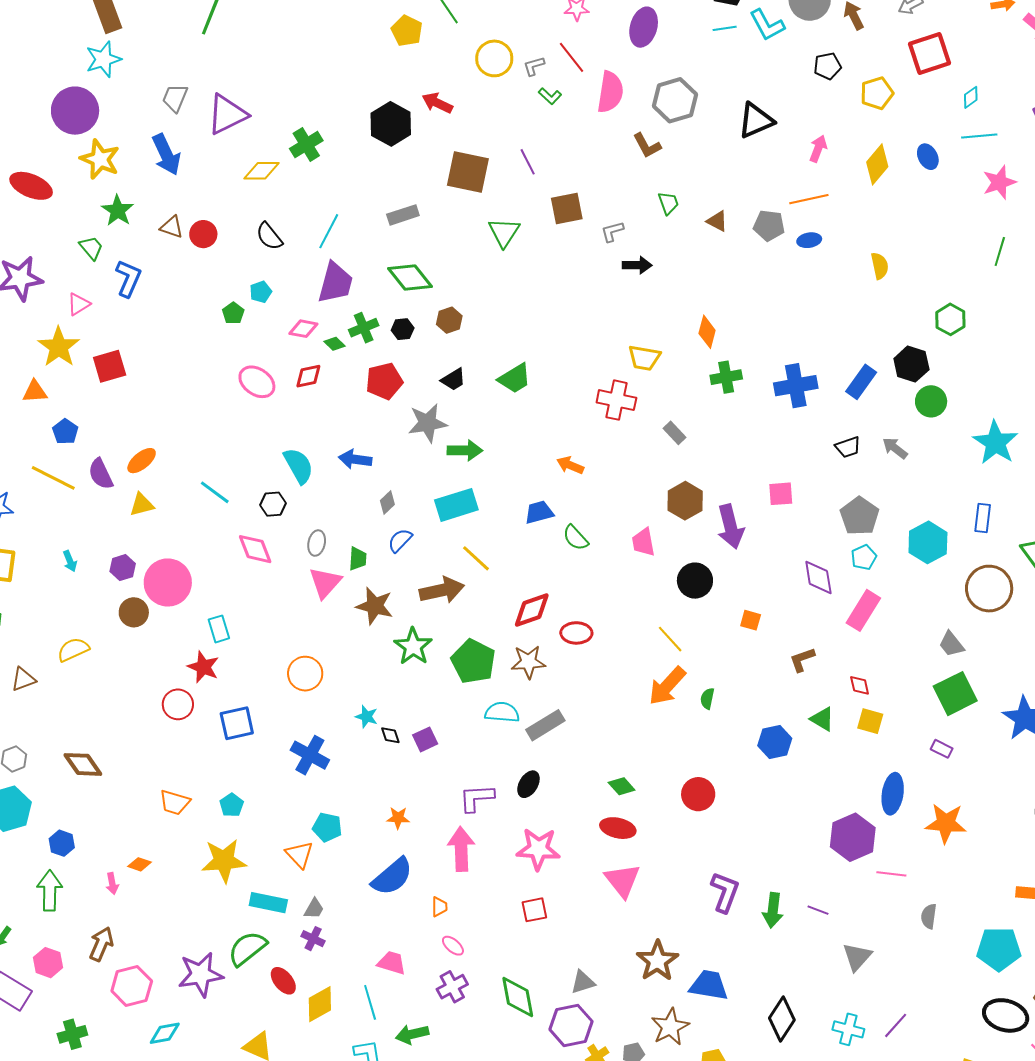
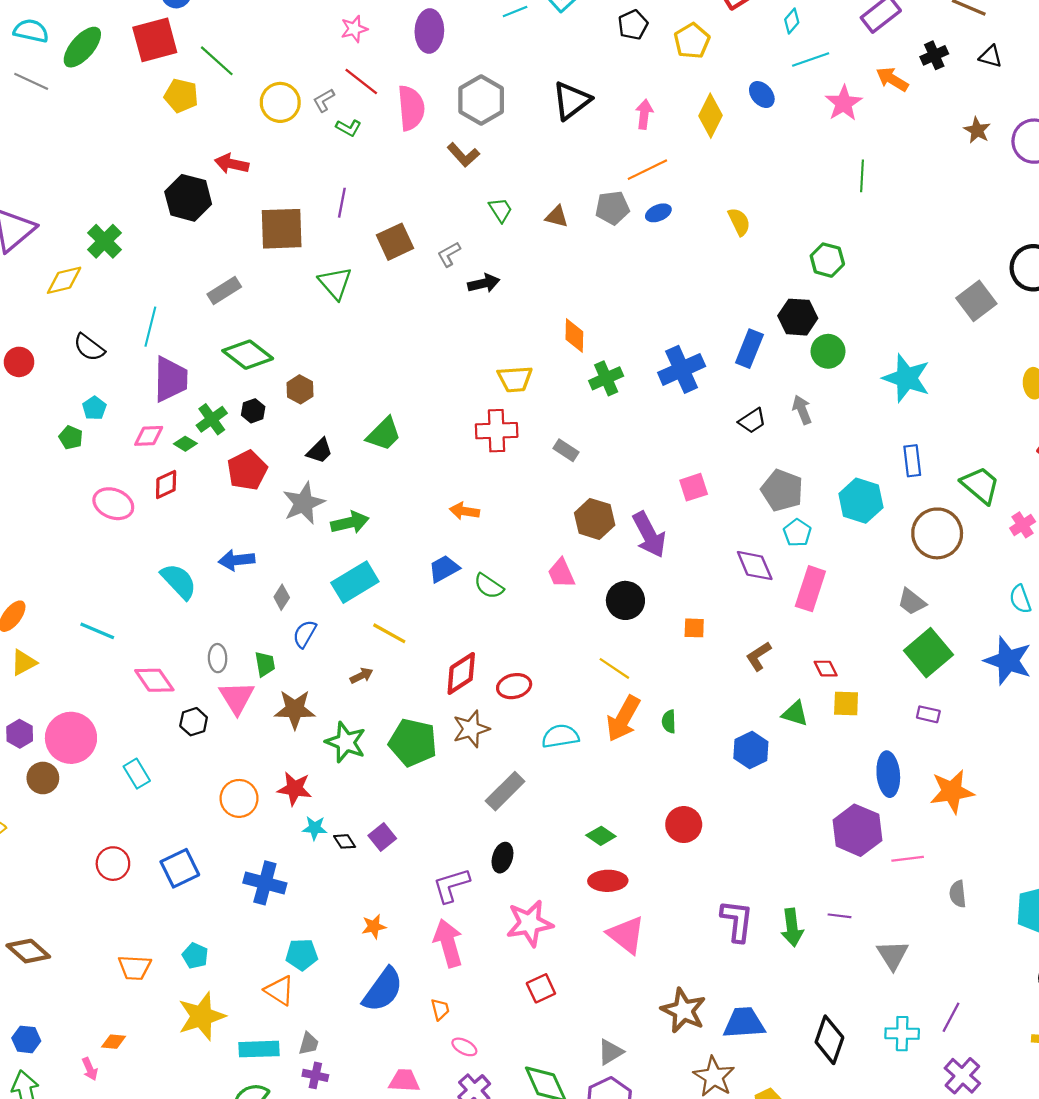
purple line: (528, 162) -> (342, 203), turned 52
gray arrow: (895, 448) -> (802, 410), turned 44
black hexagon: (273, 504) -> (194, 722), moved
brown arrow: (442, 590) -> (361, 676), size x0.5
red star: (203, 667) -> (295, 789), moved
cyan semicircle: (502, 712) -> (560, 736), moved

